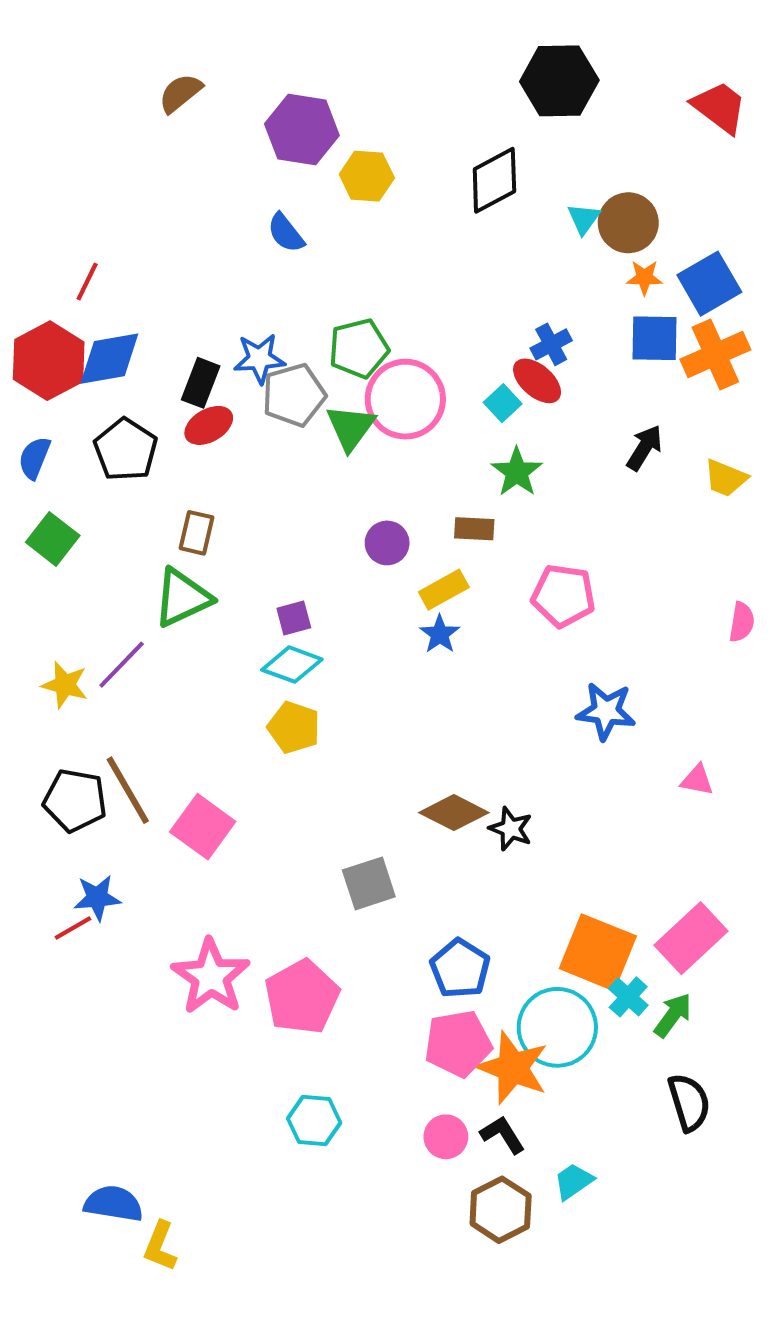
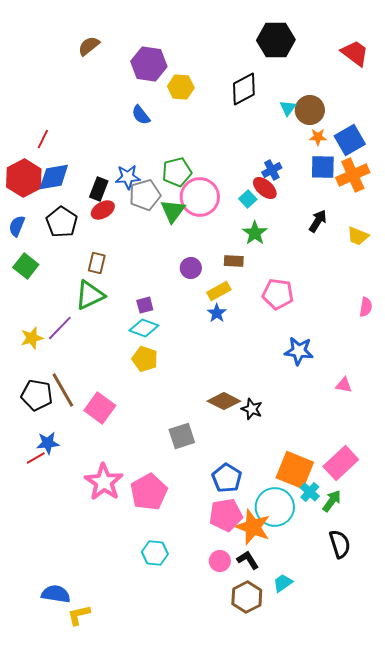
yellow star: (65, 685) -> (32, 338), turned -30
yellow L-shape: (160, 1246) -> (79, 615), turned 55

